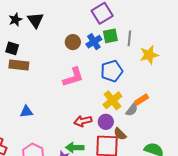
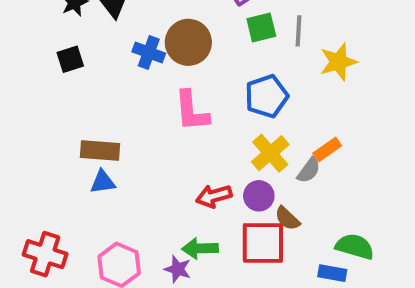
brown circle: (73, 42) -> (188, 42), size x1.5
blue cross: (94, 42) -> (149, 53), moved, turned -35
black square: (12, 48) -> (70, 59), turned -32
brown rectangle: (19, 65) -> (100, 151), moved
pink L-shape: (73, 77) -> (192, 111), turned 105

